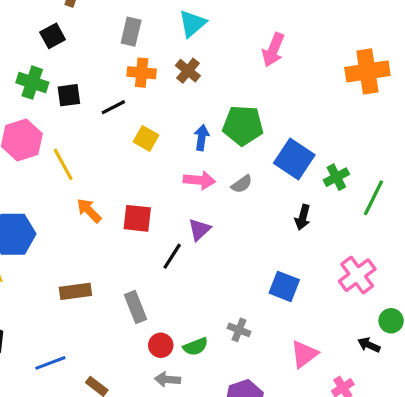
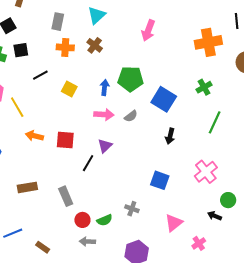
black square: (69, 95) -> (21, 50), moved
black line: (113, 107) -> (40, 75), moved
green cross: (336, 177) -> (204, 87), moved
orange arrow: (89, 211) -> (34, 136), turned -30

